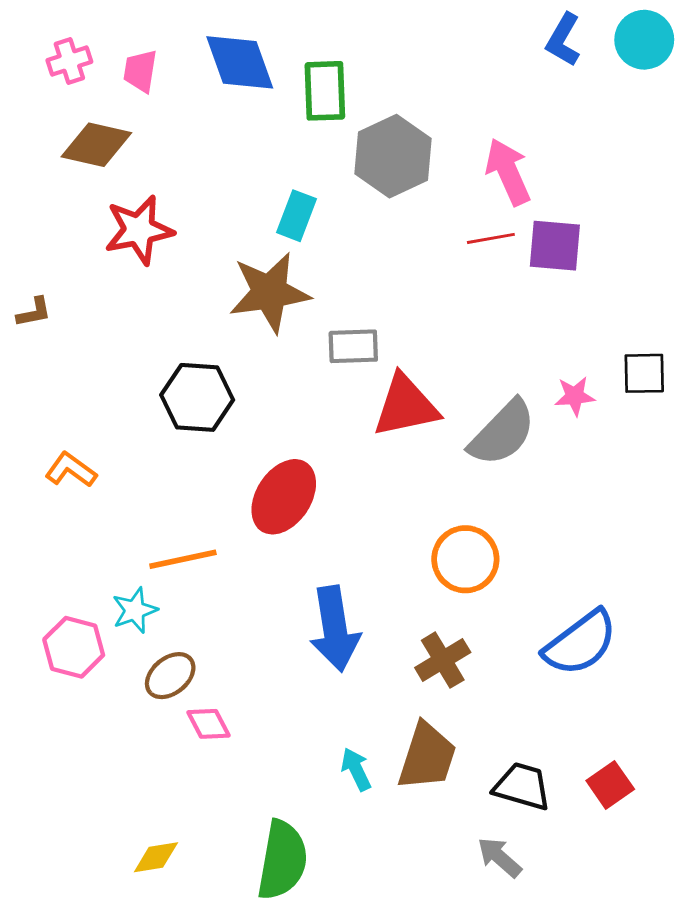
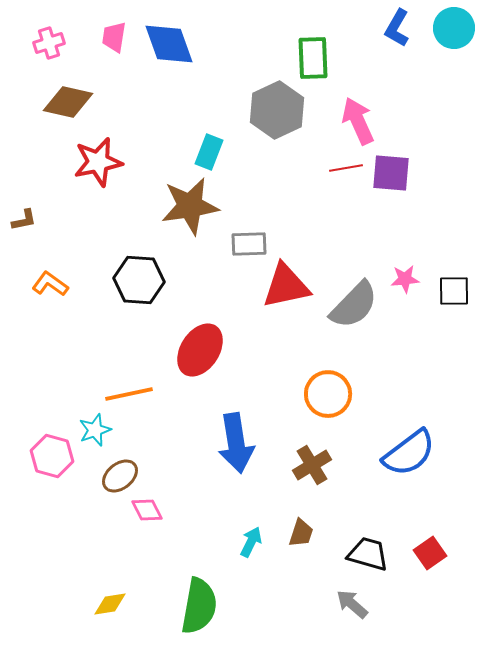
pink trapezoid: (140, 71) -> (114, 37), moved
green rectangle: (325, 91) -> (313, 58), moved
black square: (644, 373) -> (454, 291), moved
orange L-shape: (71, 470) -> (50, 284), moved
brown trapezoid: (427, 757) -> (301, 533), size x0.6
cyan arrow: (356, 769) -> (251, 542), turned 52

